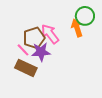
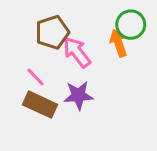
brown pentagon: (34, 38) -> (52, 32), moved
purple star: (41, 52) -> (78, 95), moved

